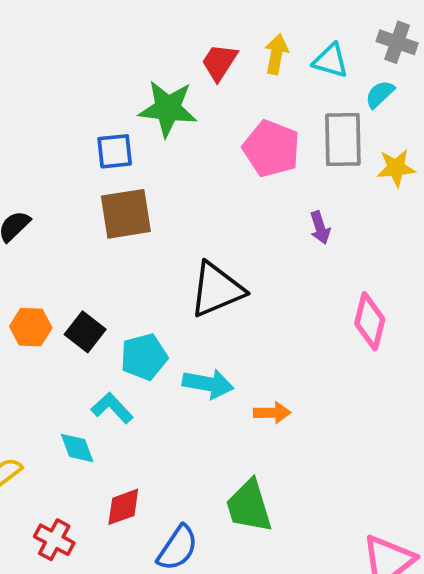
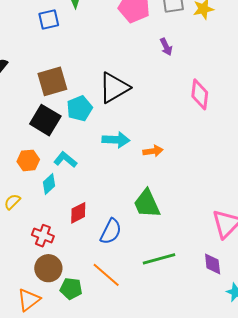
brown square: (126, 214) -> (52, 81), moved
orange hexagon: (31, 327) -> (28, 160), moved
black square: (85, 332) -> (45, 120), size x1.4
cyan pentagon: (144, 357) -> (80, 108), moved
cyan diamond: (77, 448) -> (49, 184), turned 75

